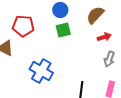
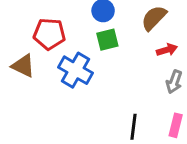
blue cross: (41, 71) -> (75, 70), moved

